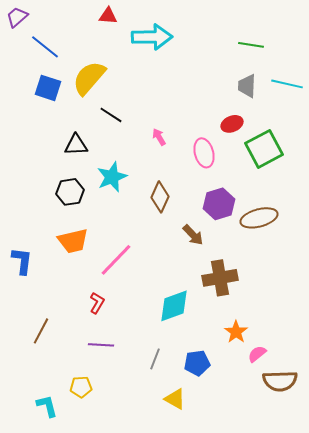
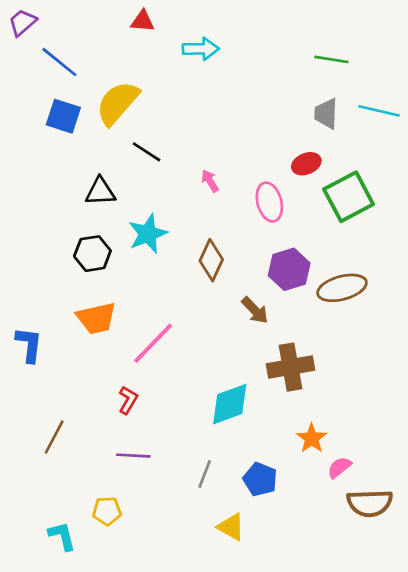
cyan arrow: (152, 37) -> (201, 49), size x0.7
blue pentagon: (197, 363) -> (260, 479), turned 30

